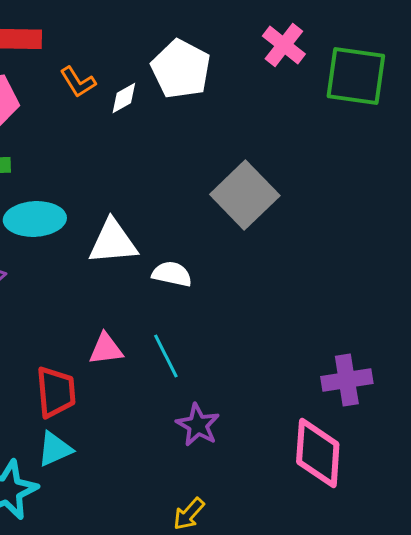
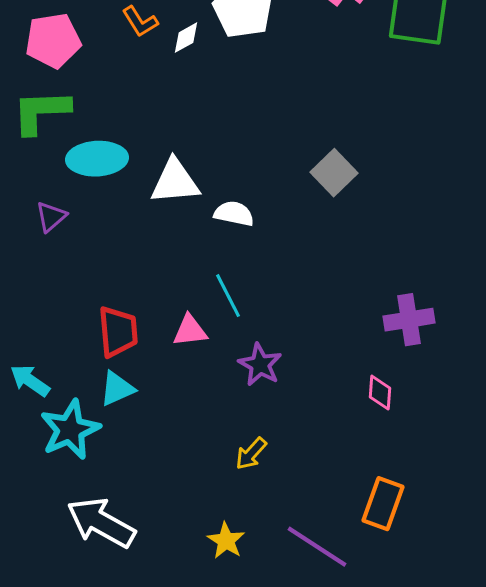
gray square: (245, 195) -> (334, 173), moved, size x0.7
pink triangle: (106, 349) -> (190, 331), moved
pink diamond: (318, 453) -> (380, 393), size x0.5

